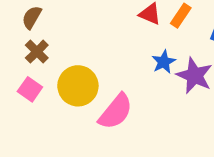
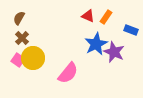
blue star: (164, 62) -> (96, 44), size x1.6
yellow circle: (78, 86) -> (33, 58), moved

